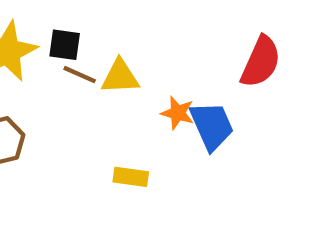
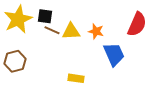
orange star: (178, 113) -> (96, 31), moved

